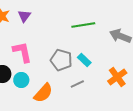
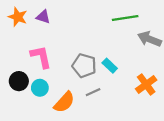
purple triangle: (24, 16) -> (43, 17), turned -48
green line: (83, 25) -> (125, 18), moved
gray line: (77, 84) -> (93, 92), moved

